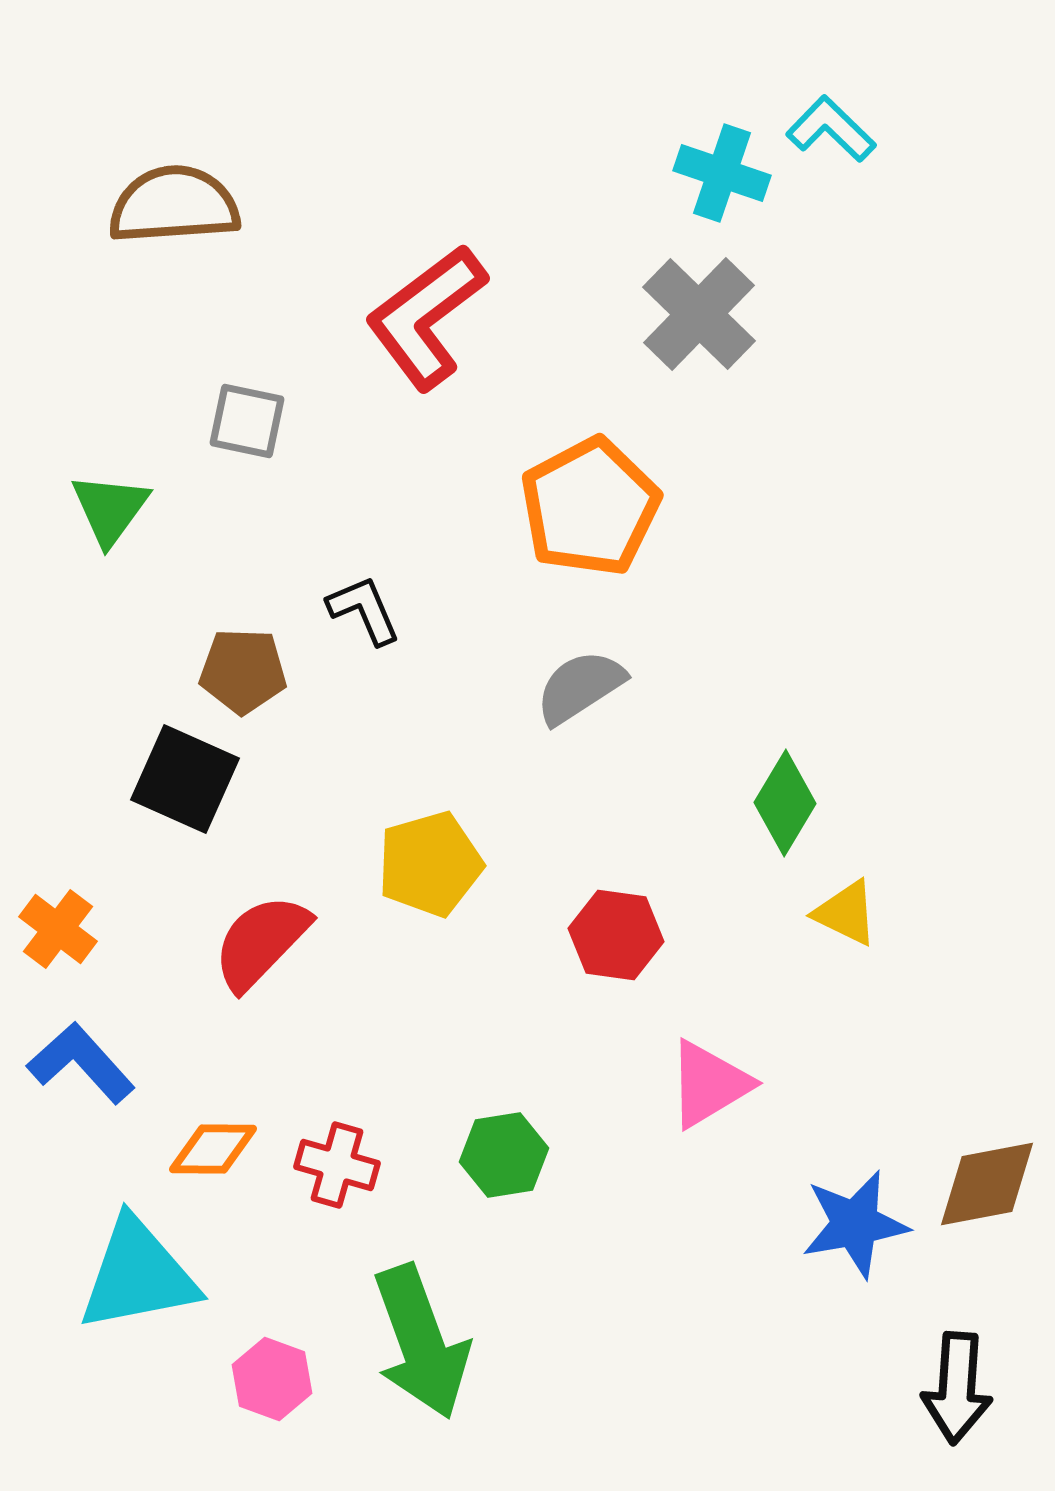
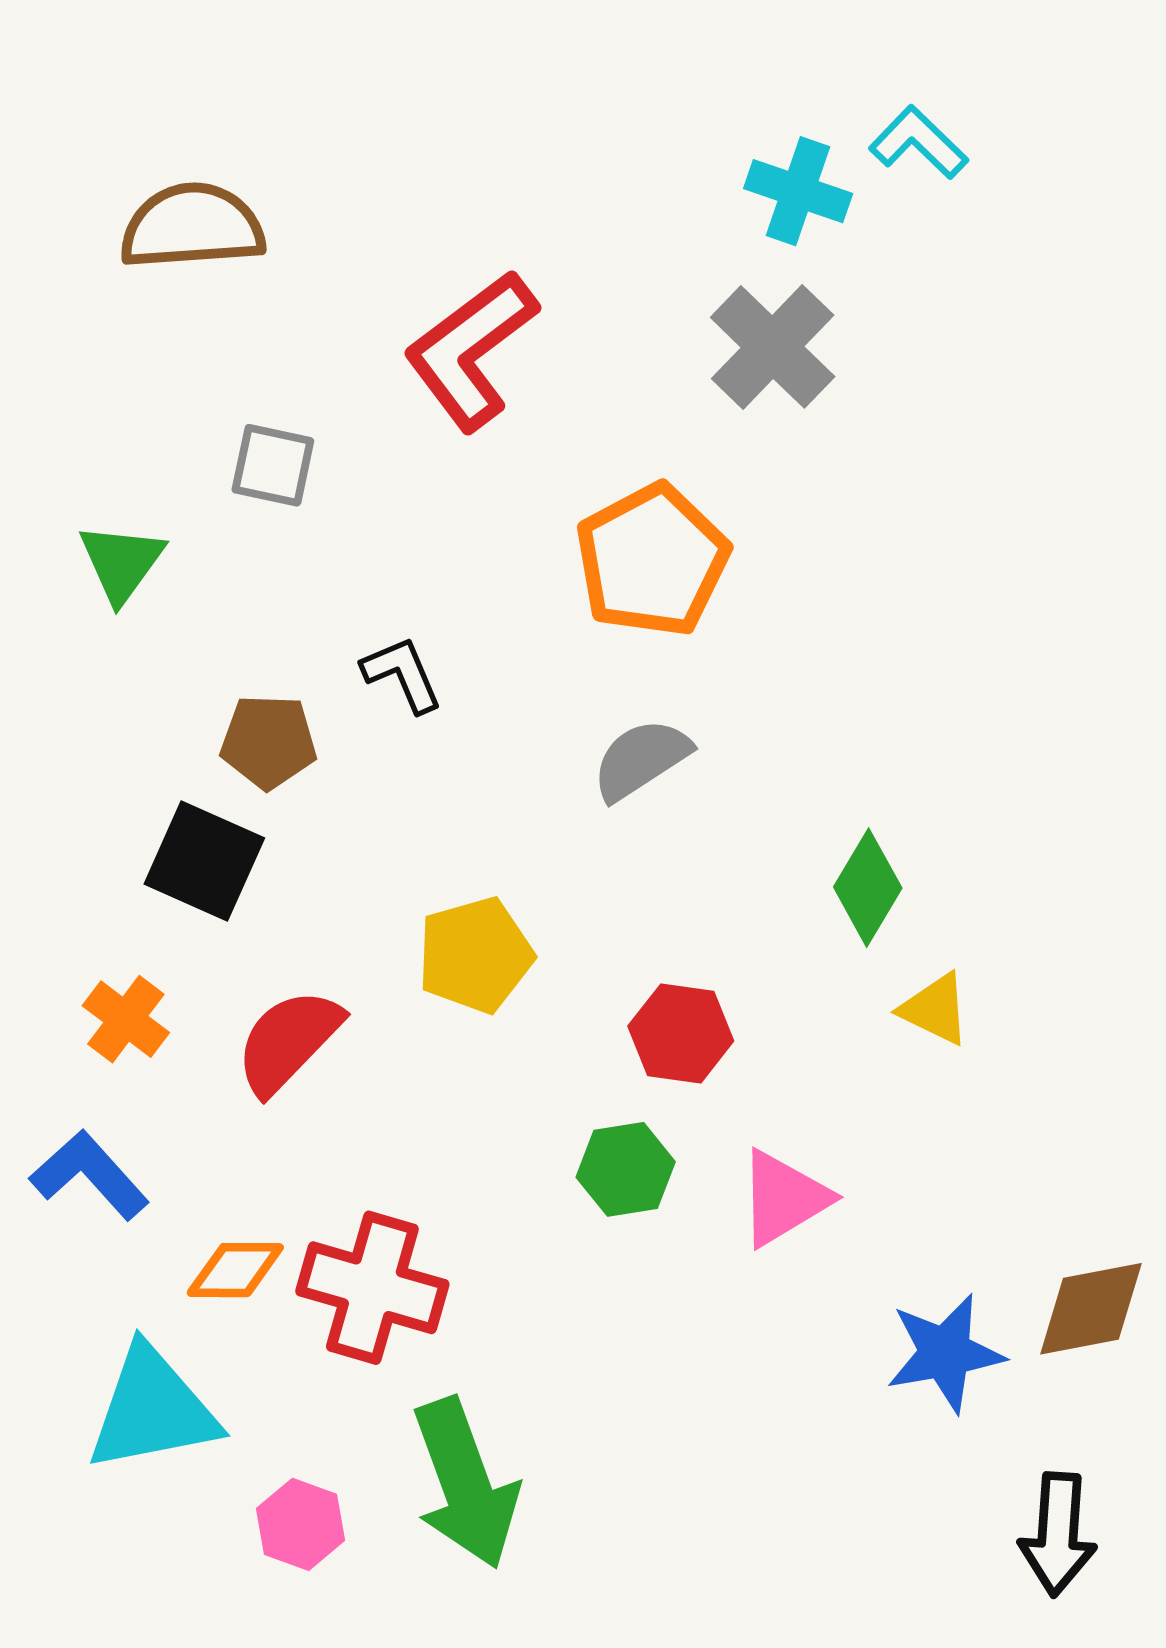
orange cross: (58, 929) -> (126, 1019), moved
green hexagon: (504, 1155) -> (626, 1169), moved
red cross: (337, 1165) -> (372, 1288), size x1.6

